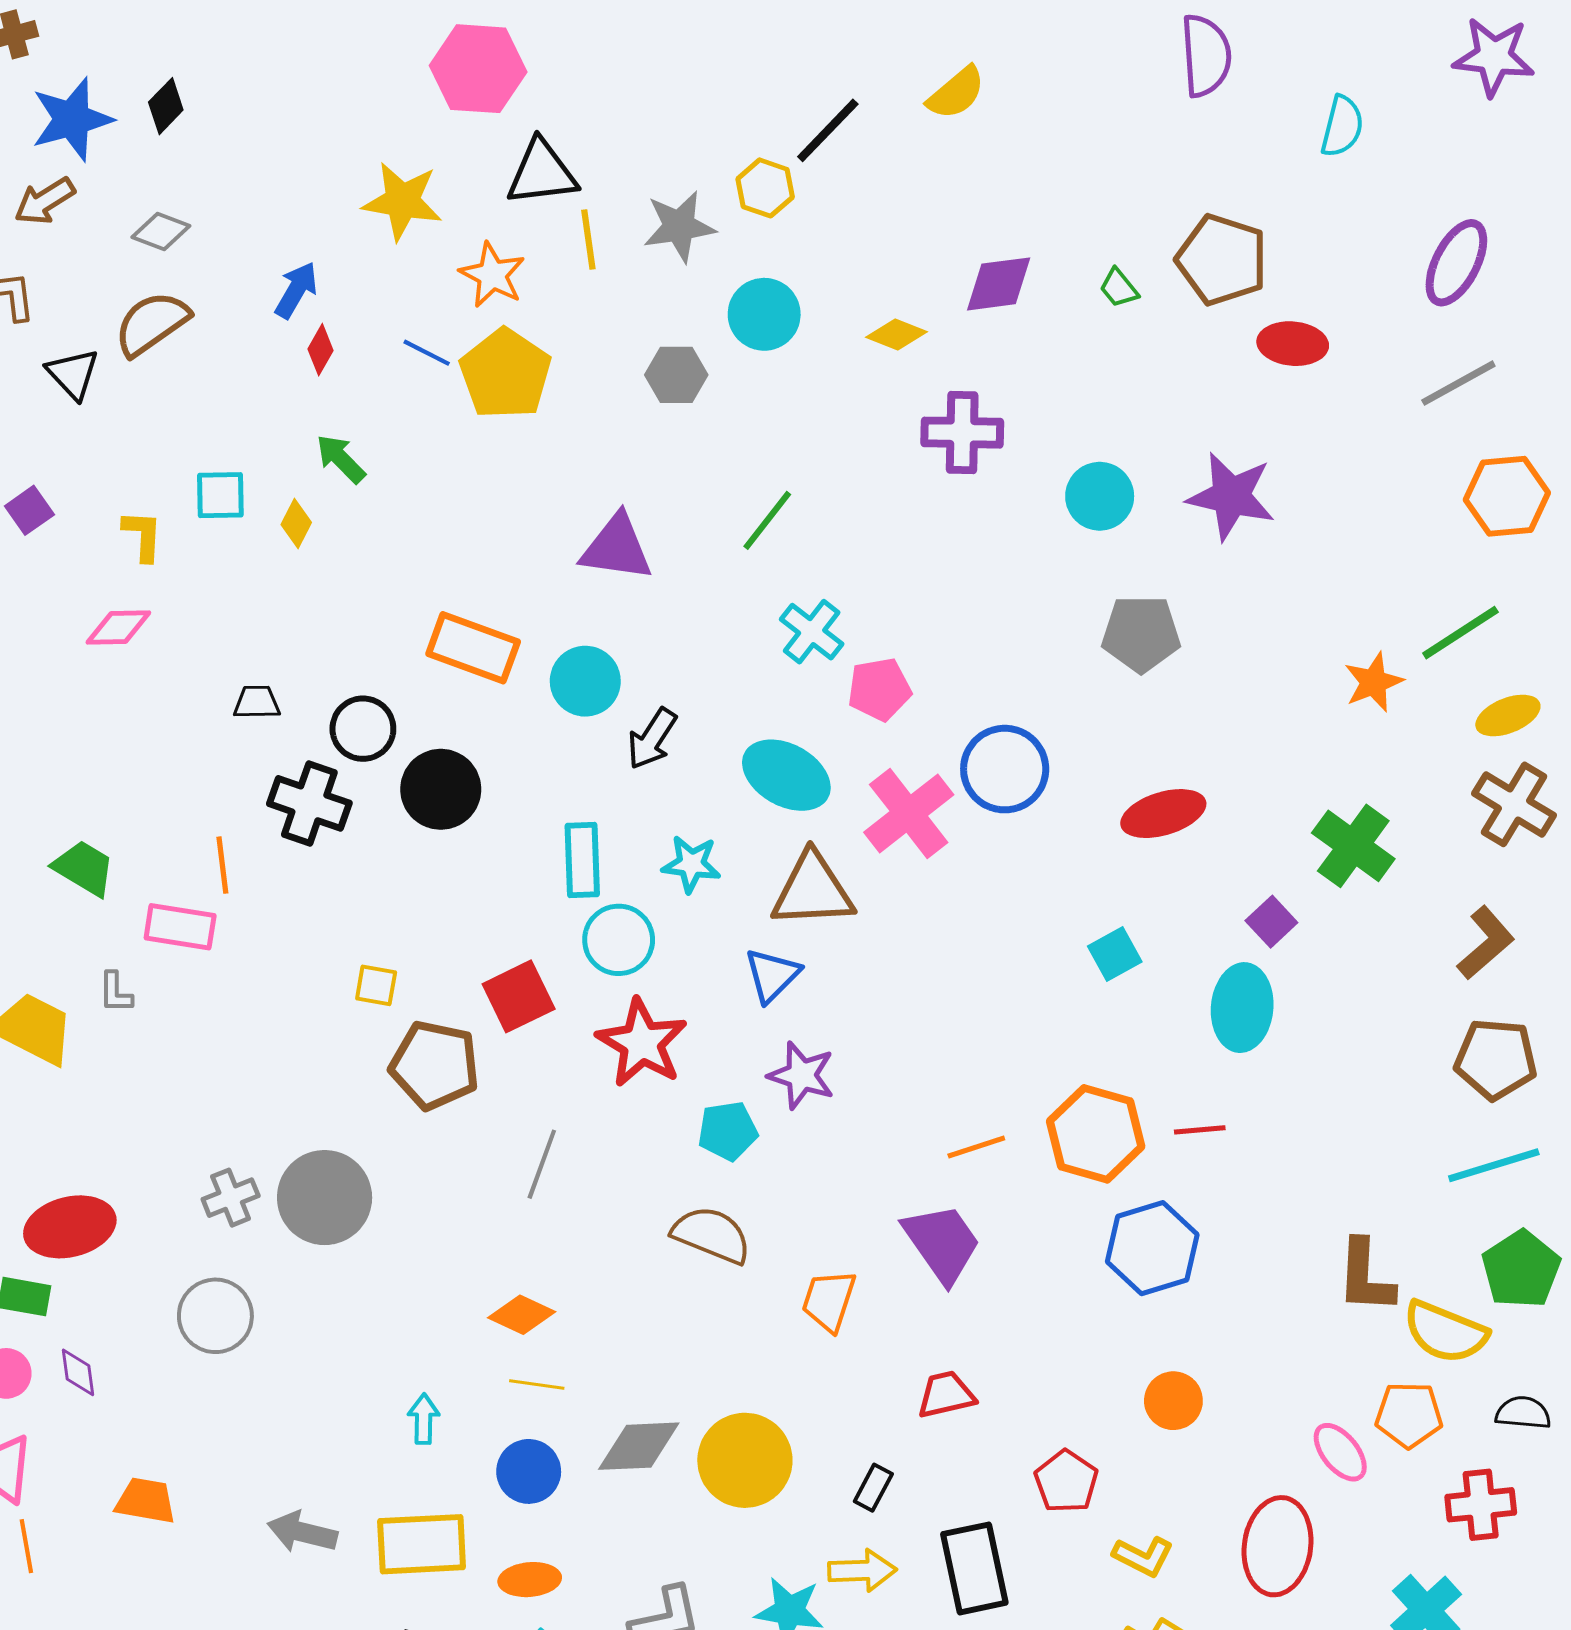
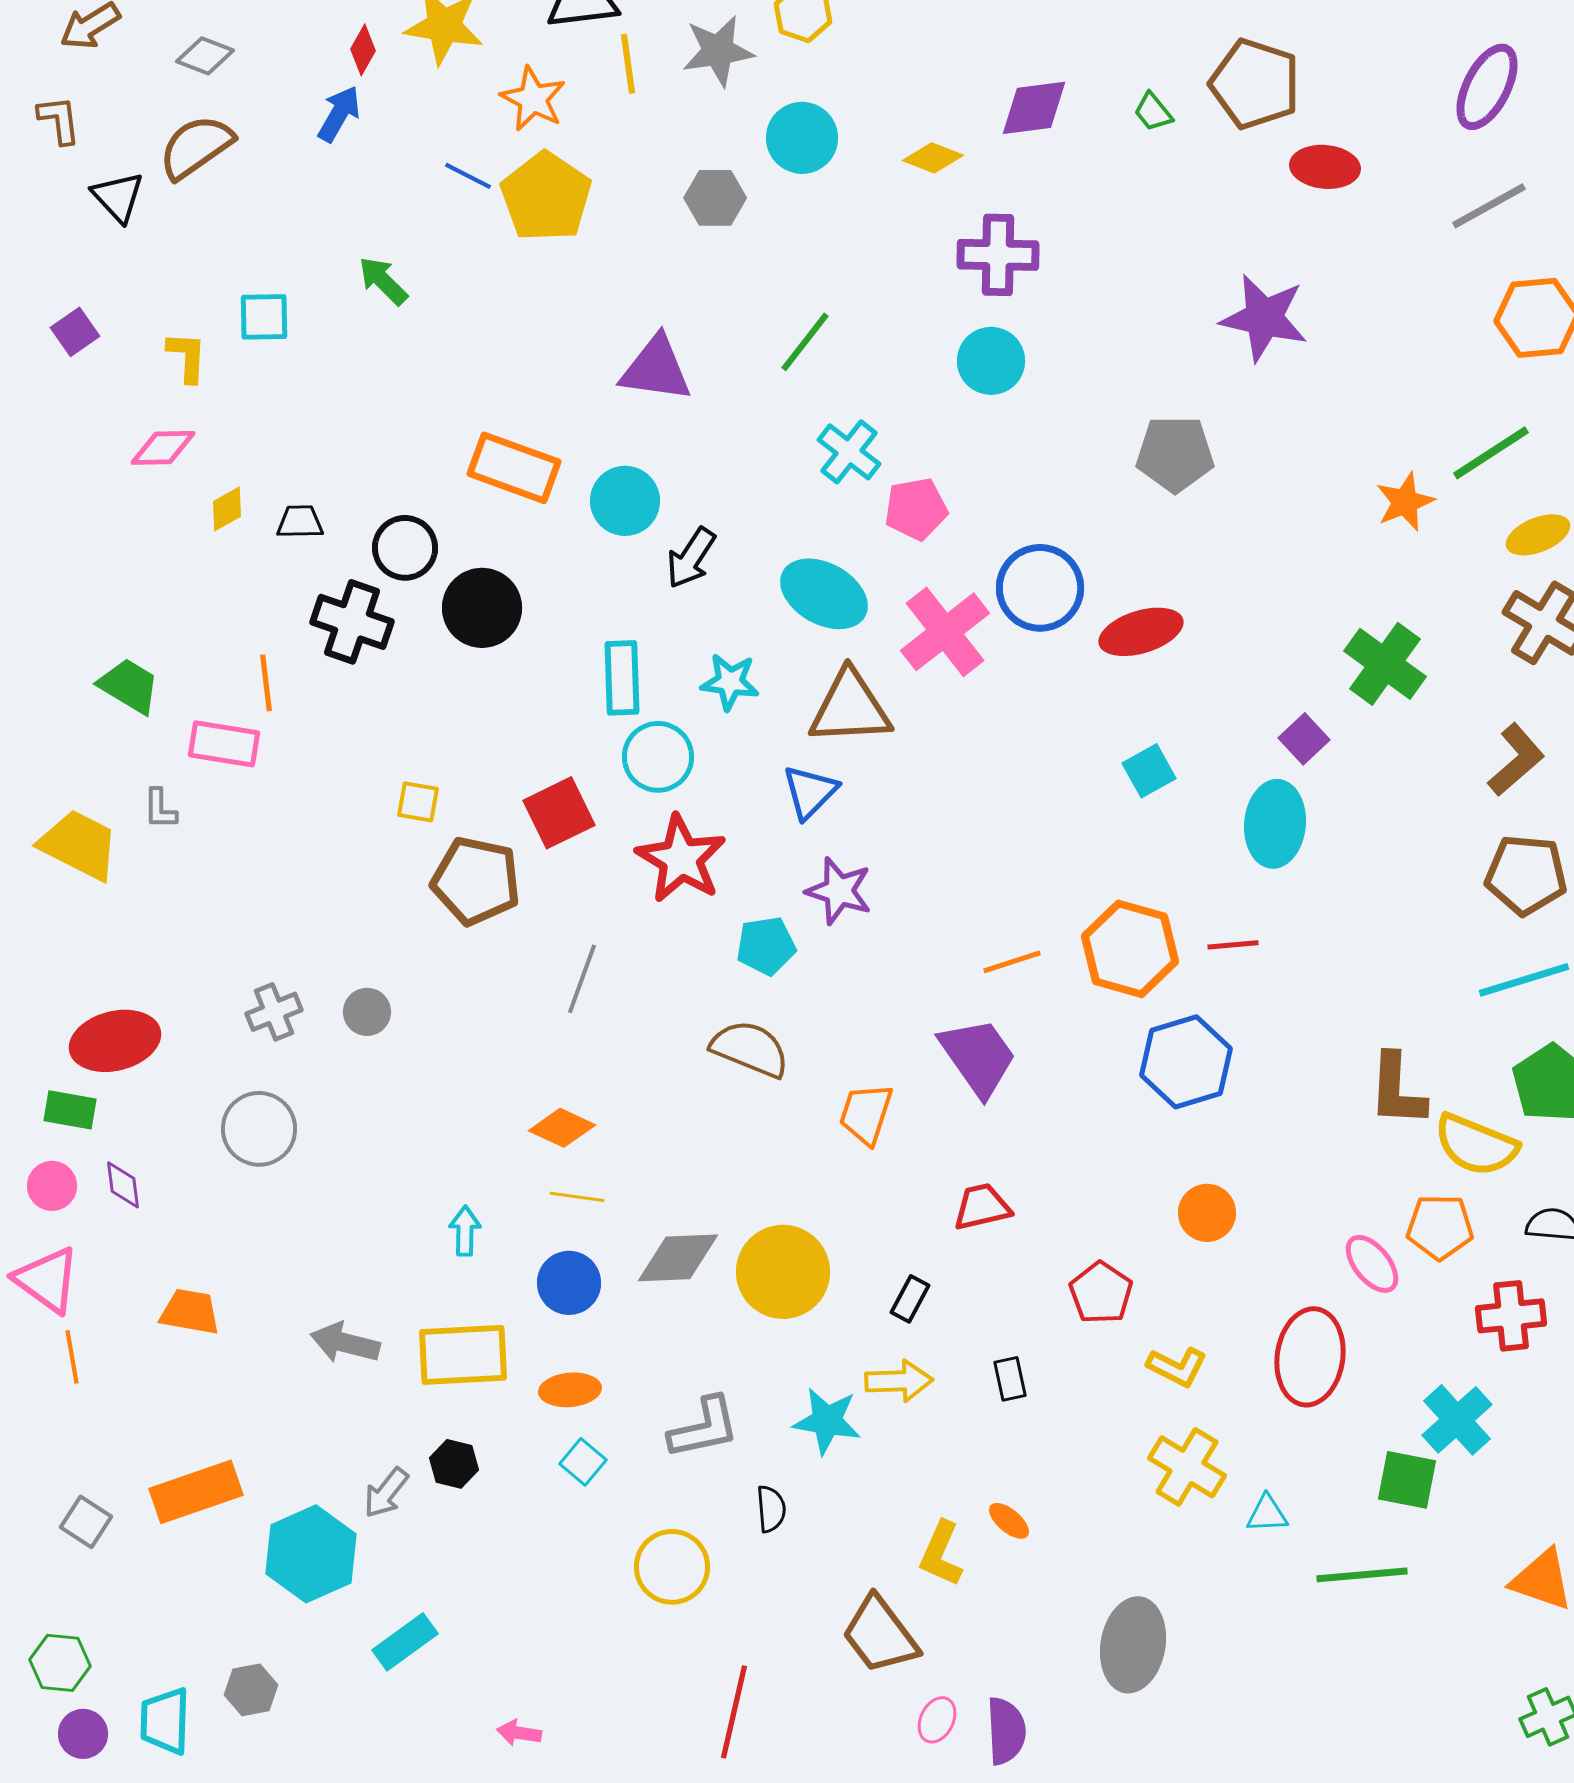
red diamond: (320, 350) -> (363, 50), moved
cyan circle: (1100, 496) -> (991, 361), moved
yellow diamond: (296, 523) -> (227, 509), moved, turned 33
red ellipse: (1163, 814) -> (1141, 632), moved
gray circle: (325, 1198) -> (367, 1012), size x0.5
black rectangle: (974, 1568) -> (1010, 1379), size x0.5

